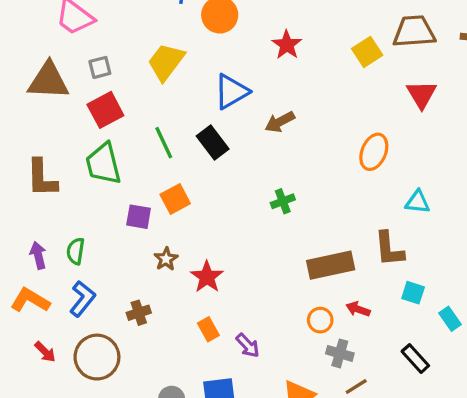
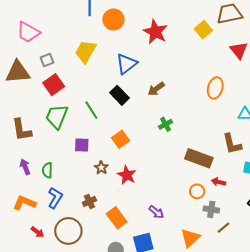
red star: (287, 45) -> (155, 32), size x1.4
brown arrow: (280, 122) -> (156, 89), moved
green line: (164, 143) -> (91, 110), moved
green trapezoid: (103, 164) -> (57, 116), turned 44
orange square: (175, 199) -> (120, 139), moved
purple arrow: (38, 255) -> (25, 167), moved
brown rectangle: (331, 265) -> (199, 158), turned 40
orange rectangle: (208, 329) -> (117, 218), moved, size x1.5

